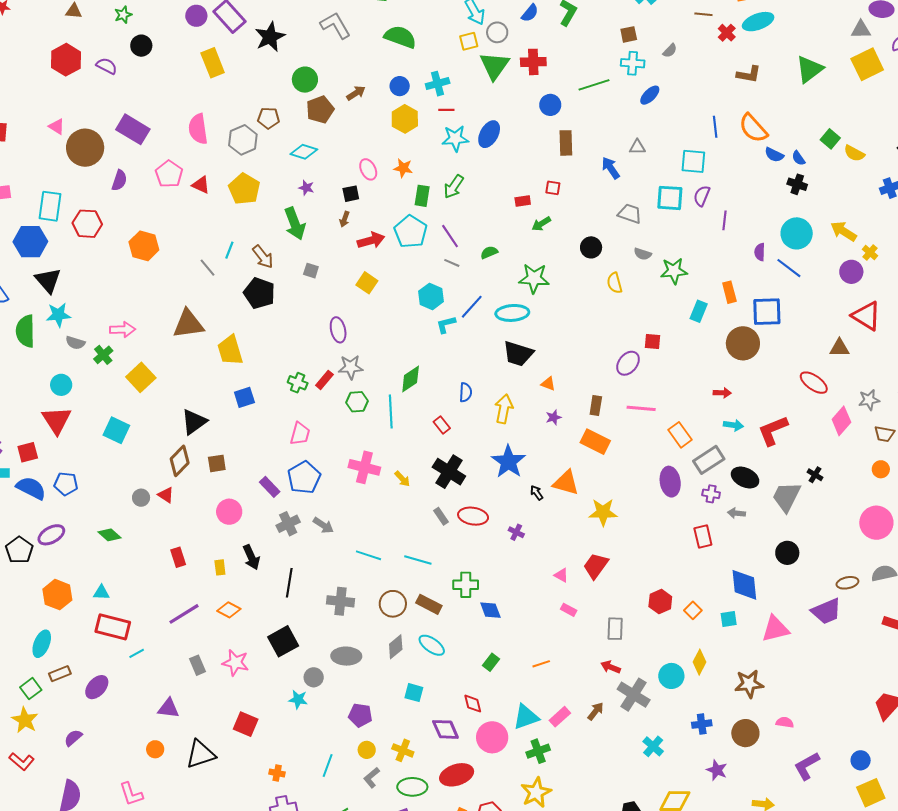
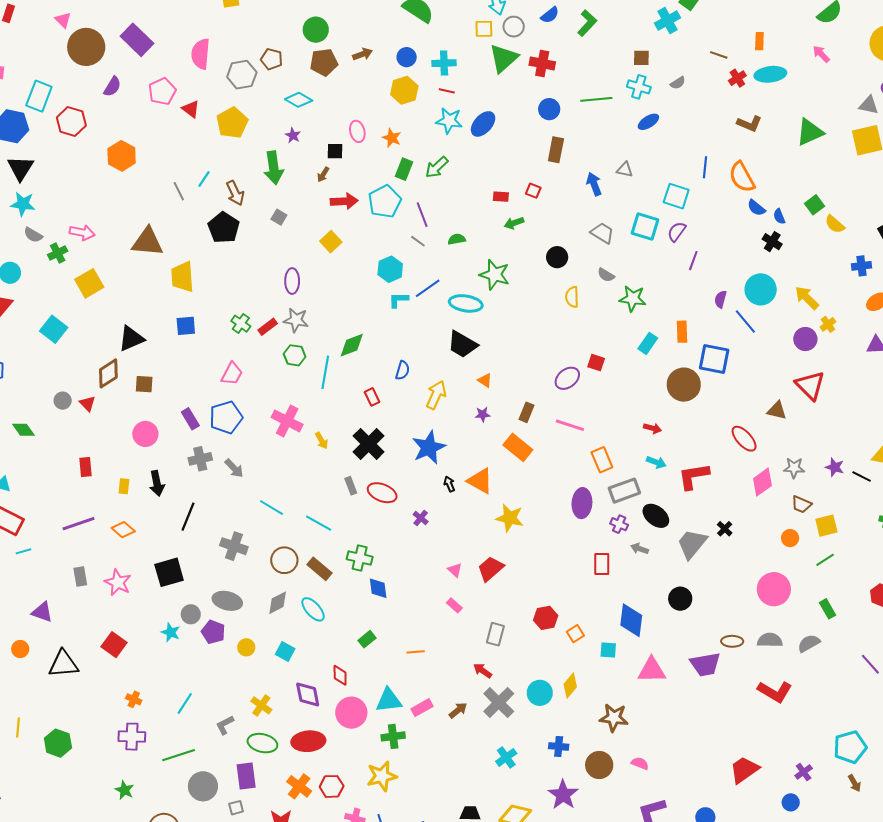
purple pentagon: (360, 715) -> (213, 632), moved
yellow circle: (367, 750) -> (246, 647), moved
purple star: (717, 770) -> (563, 795), size x1.4

